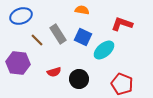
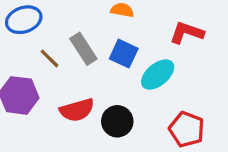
red semicircle: (54, 72) -> (77, 110), size x1.5

